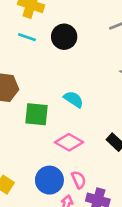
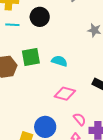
green square: (37, 114) -> (31, 57), moved
blue circle: (49, 180) -> (45, 127), moved

